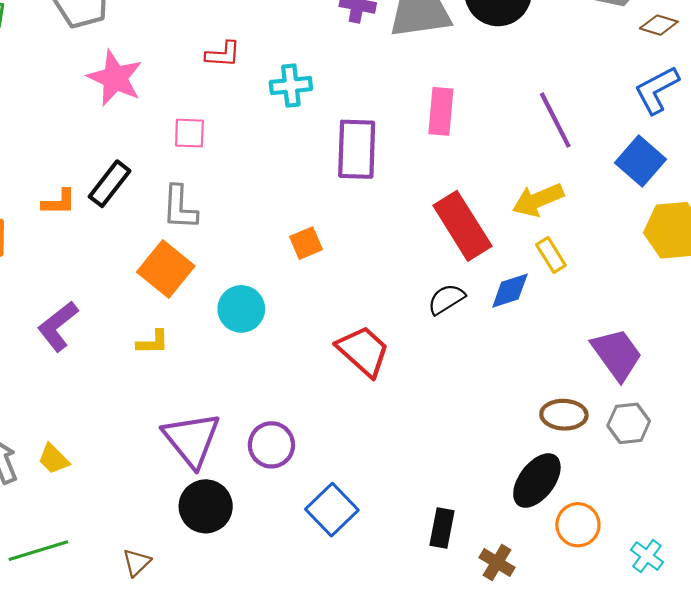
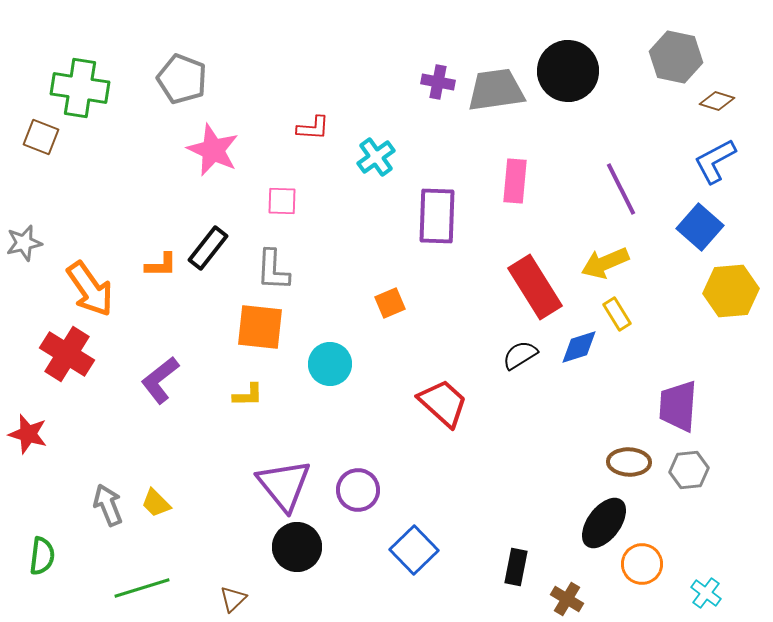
cyan cross: (291, 86) -> (376, 157), turned -30
orange square: (166, 269) -> (260, 327), turned -33
purple trapezoid: (617, 354) -> (678, 406), turned -140

